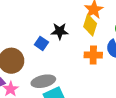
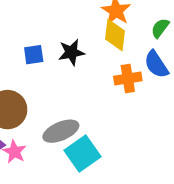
blue square: (41, 43) -> (34, 55), moved, turned -32

